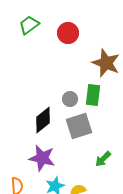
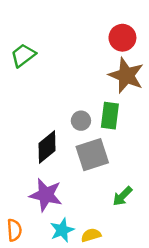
green trapezoid: (29, 25) -> (23, 55), moved
red circle: (68, 33) -> (122, 38), moved

